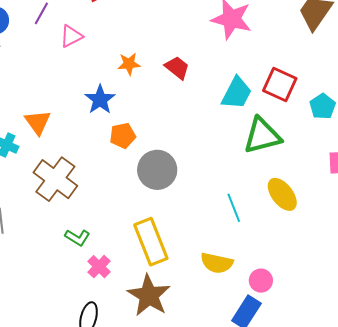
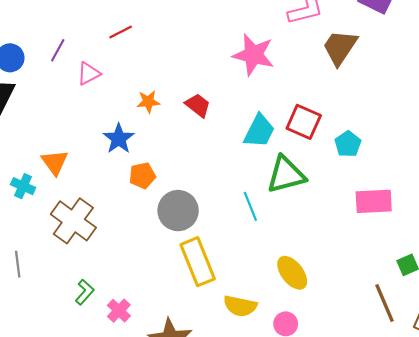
yellow ellipse: (282, 194) -> (292, 273), moved
cyan line: (234, 208) -> (250, 206), moved
green L-shape: (77, 237) -> (85, 292), moved, turned -80
yellow rectangle: (151, 242) -> (198, 262), moved

